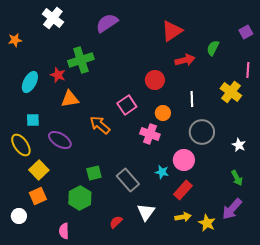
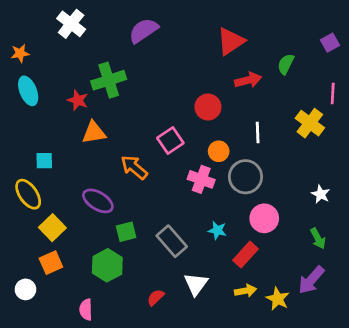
cyan ellipse: (30, 82) -> (28, 91), moved, turned -50
gray circle: (202, 132) -> (245, 177), moved
purple ellipse: (60, 140) -> (98, 201), moved
pink circle: (184, 160) -> (264, 218), moved

